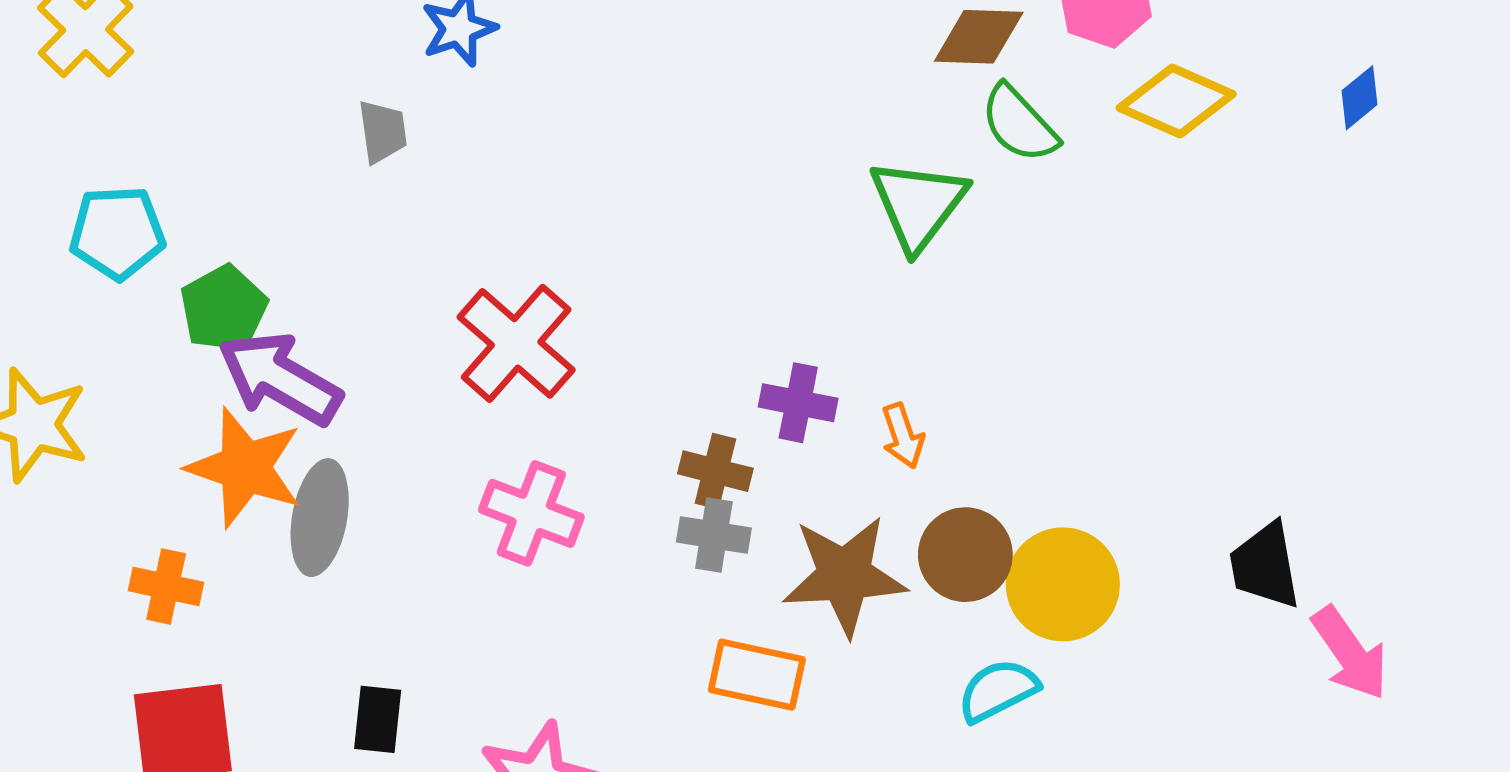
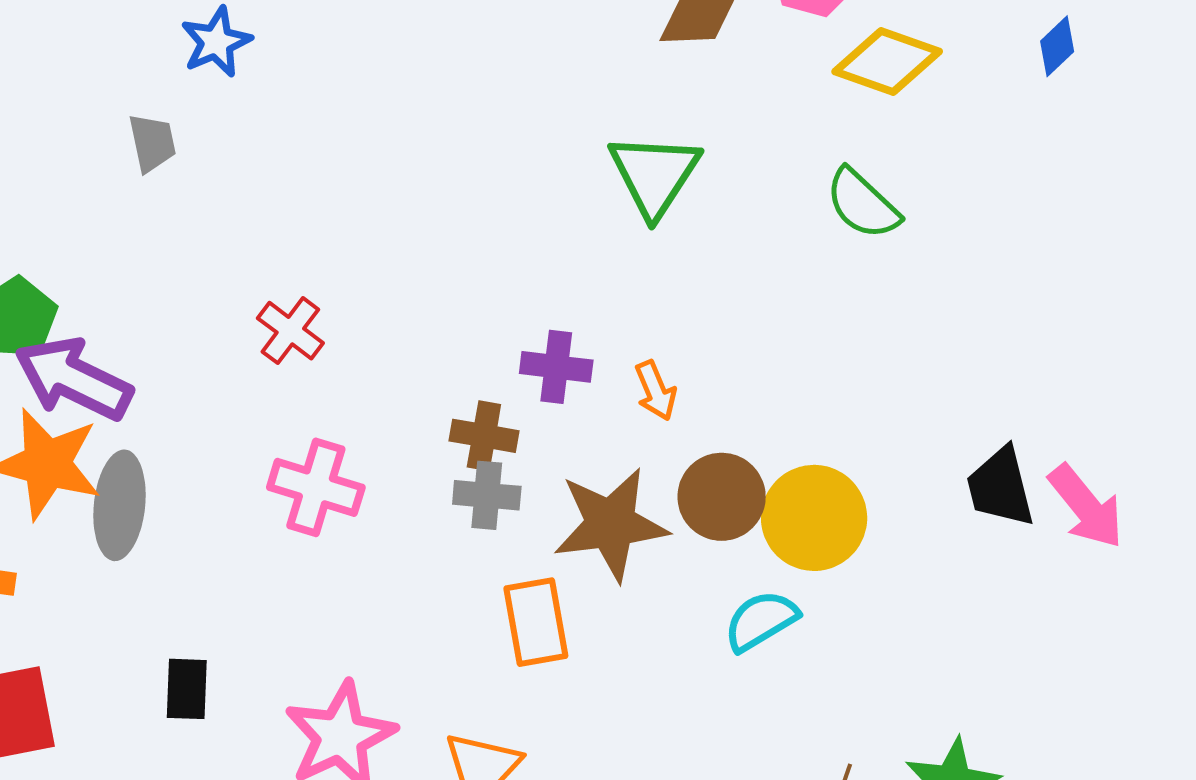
green semicircle: (1019, 124) -> (863, 204), moved
red cross: (516, 343) -> (290, 331), size x0.6
pink arrow: (1350, 653) -> (1086, 507), moved
orange rectangle: (757, 675) -> (536, 622), turned 72

